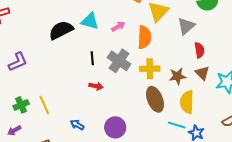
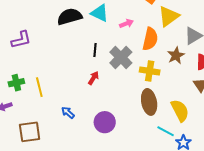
brown star: (177, 76) -> (176, 55), moved, turned -30
red arrow: (96, 86) -> (93, 78), turned -80
yellow semicircle: (187, 102) -> (180, 111), turned 140

